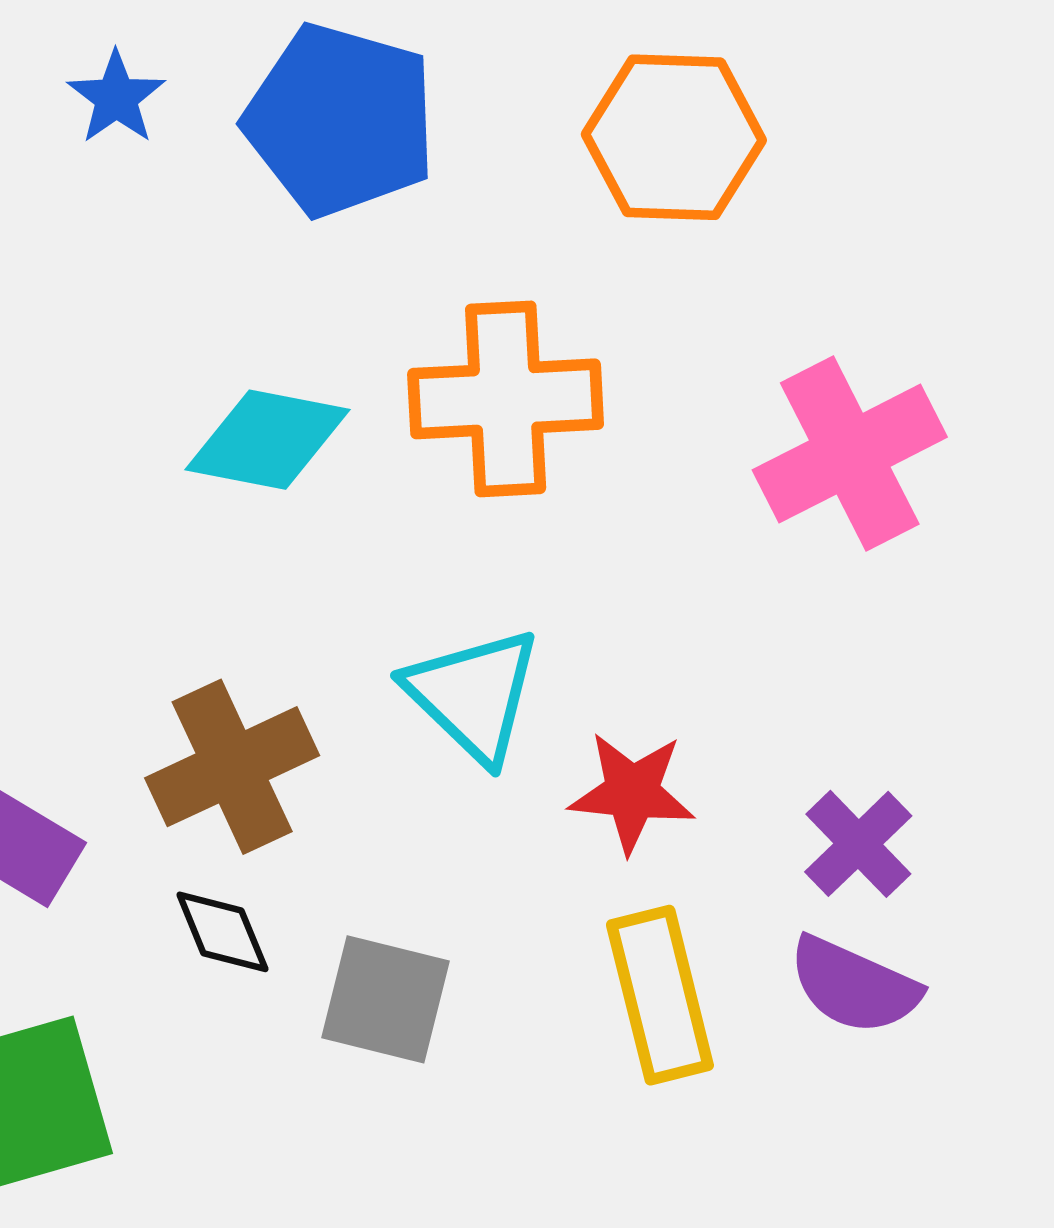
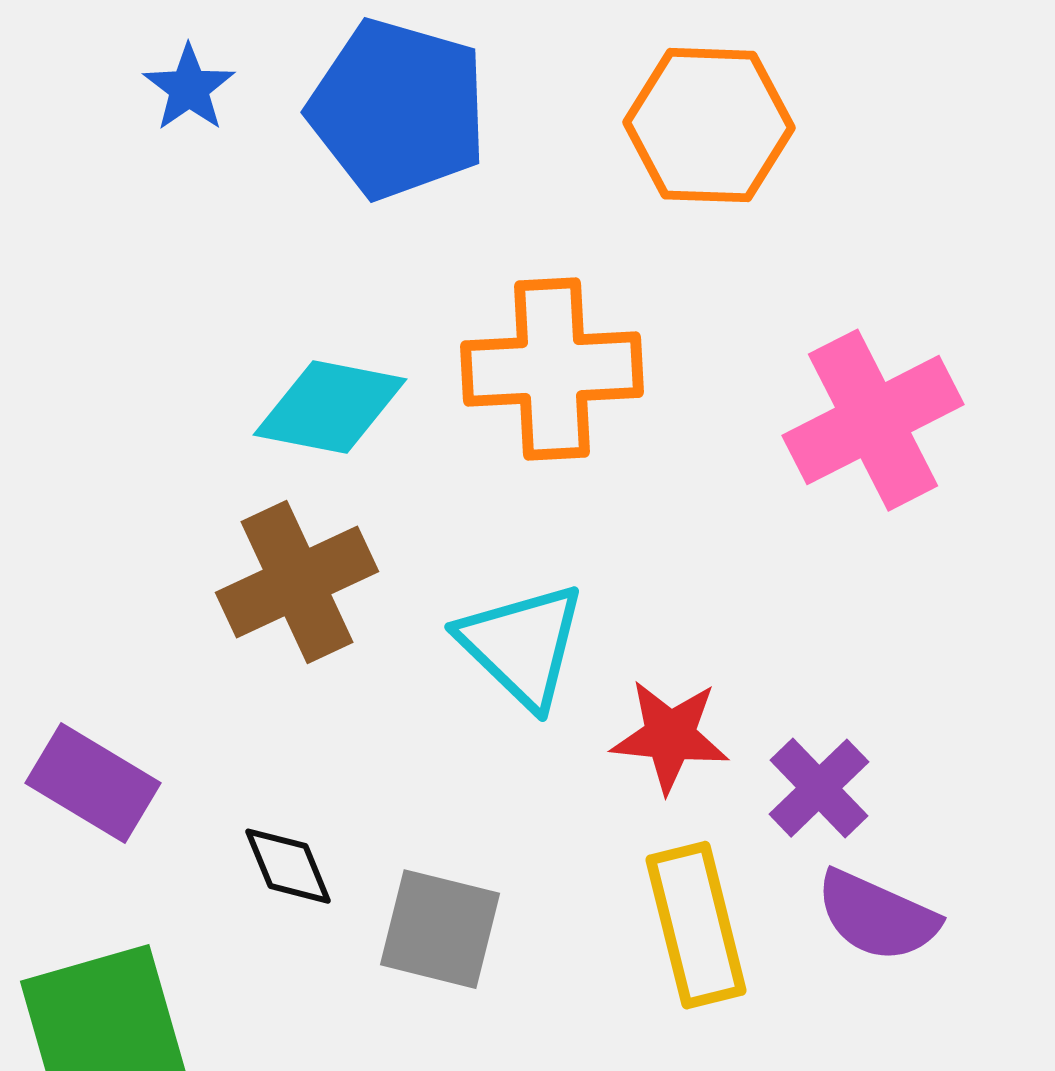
brown cross: (232, 767) -> (297, 582), moved
purple cross: (858, 844) -> (819, 788), moved

